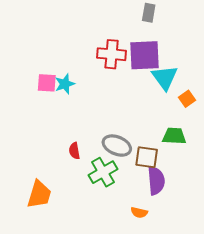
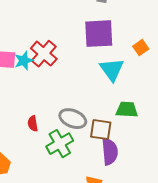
red cross: (112, 54) -> (44, 54), moved, turned 36
cyan triangle: (165, 78) -> (112, 70), moved
orange square: (187, 99) -> (141, 48), moved

